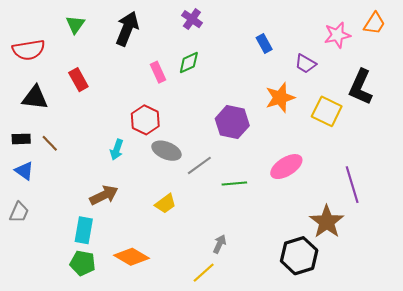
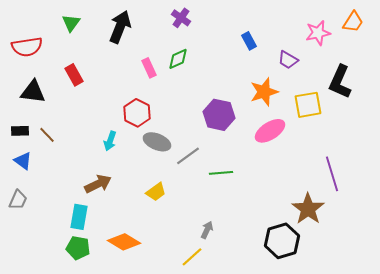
yellow square: (327, 111) -> (308, 105), turned -36
pink ellipse: (286, 167) -> (270, 131), moved

